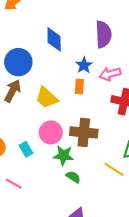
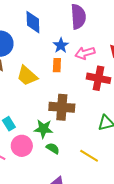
pink circle: (51, 132) -> (22, 146), moved
yellow line: (114, 169) -> (89, 156), moved

